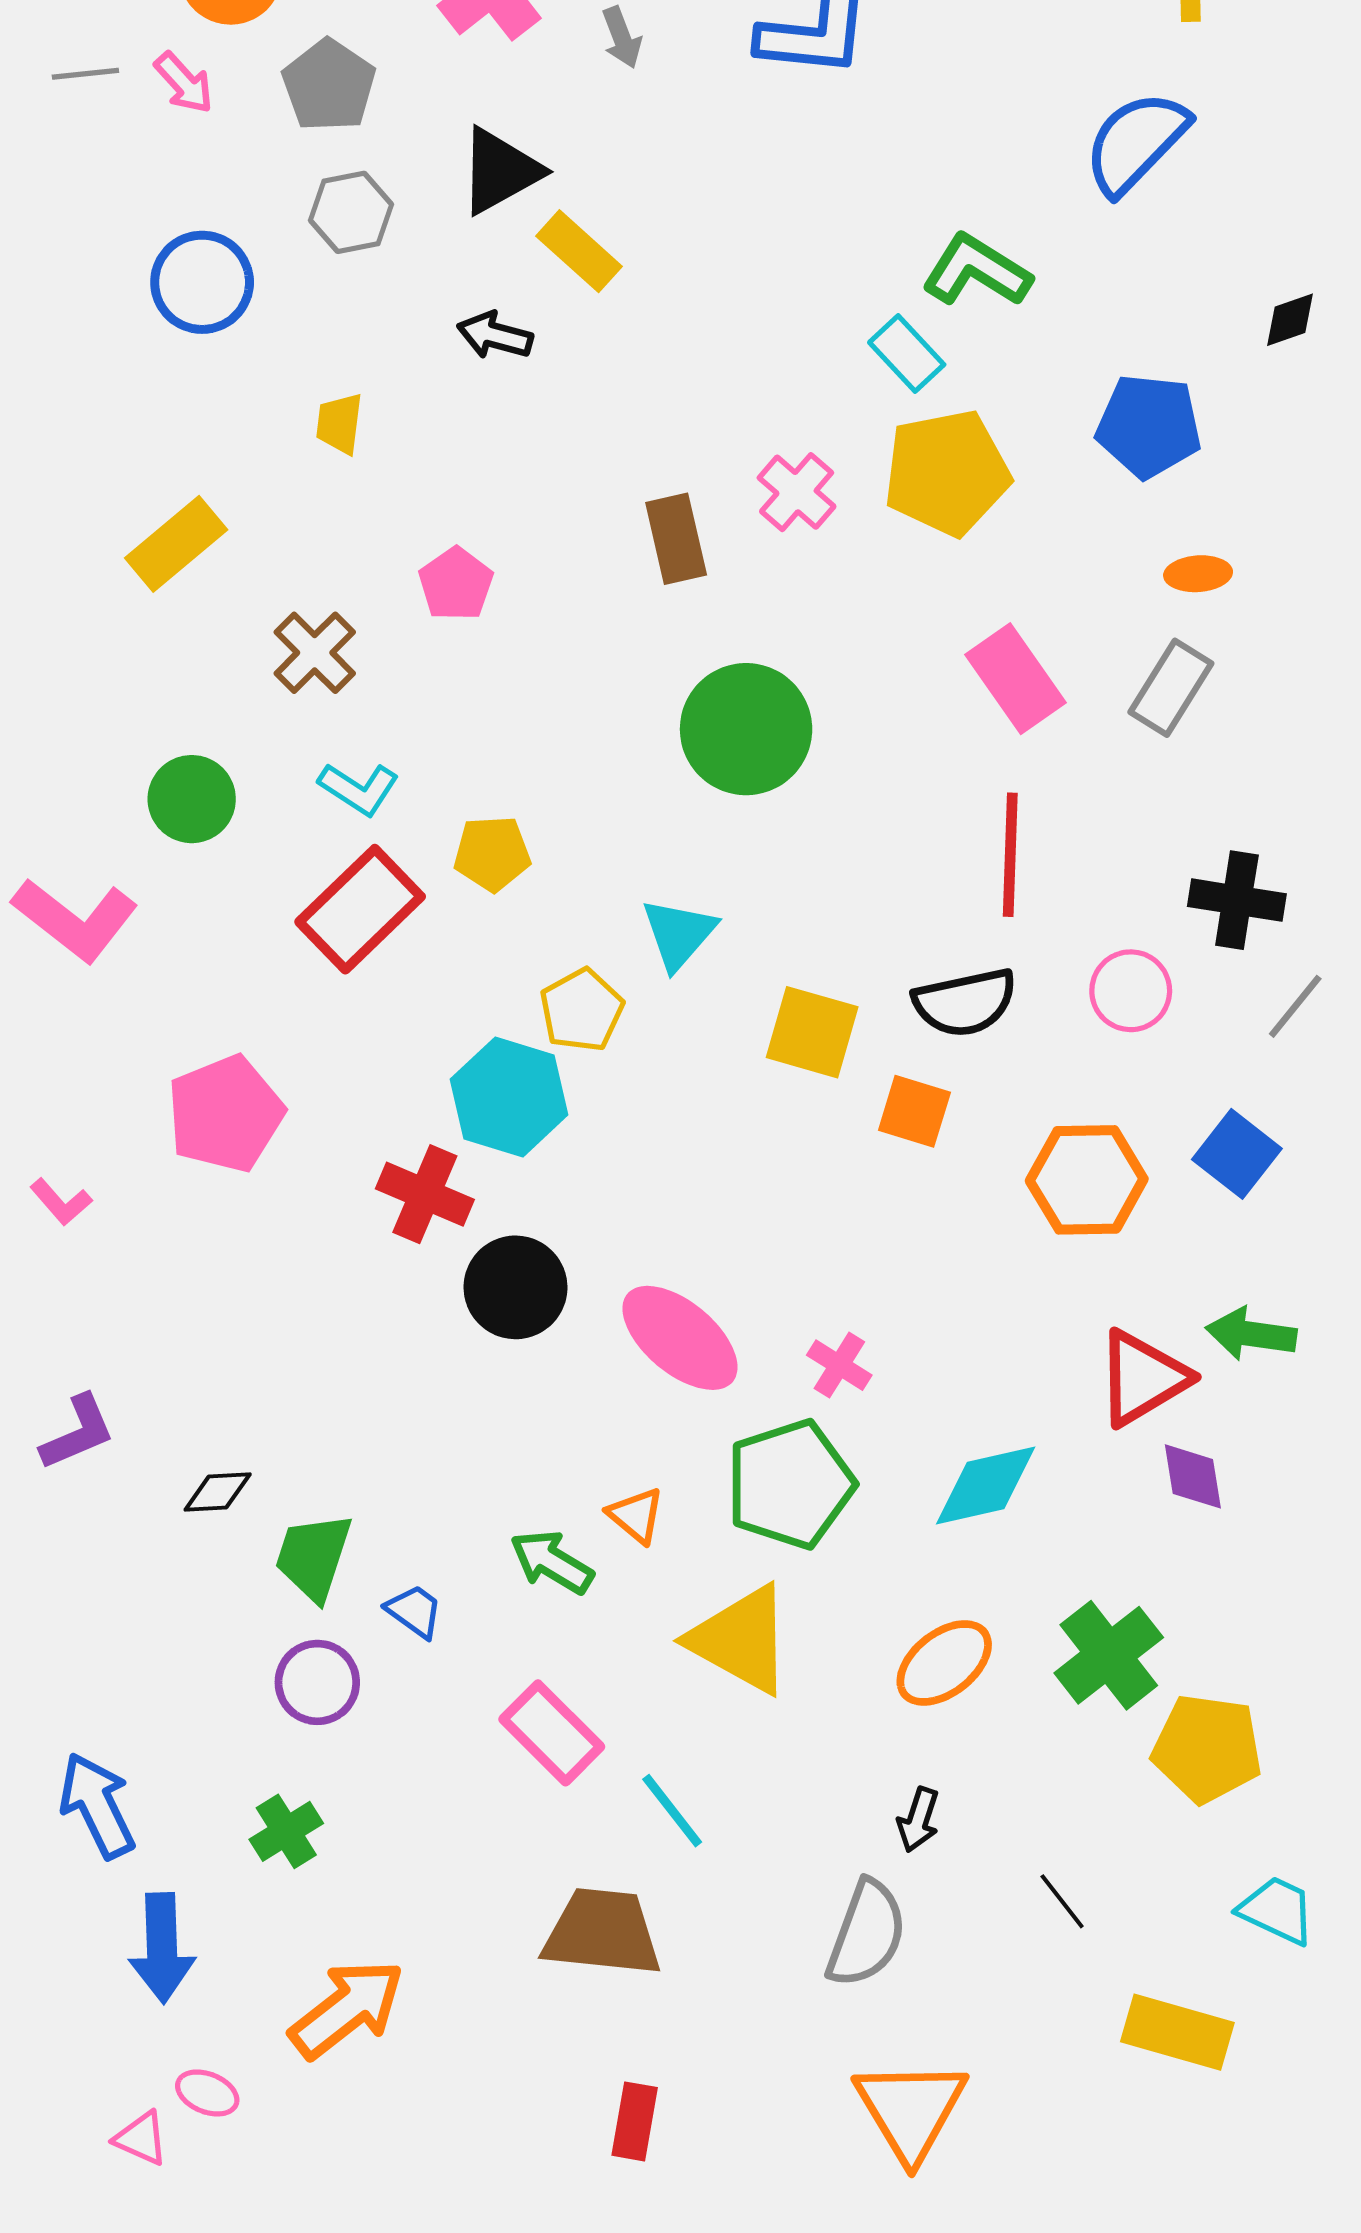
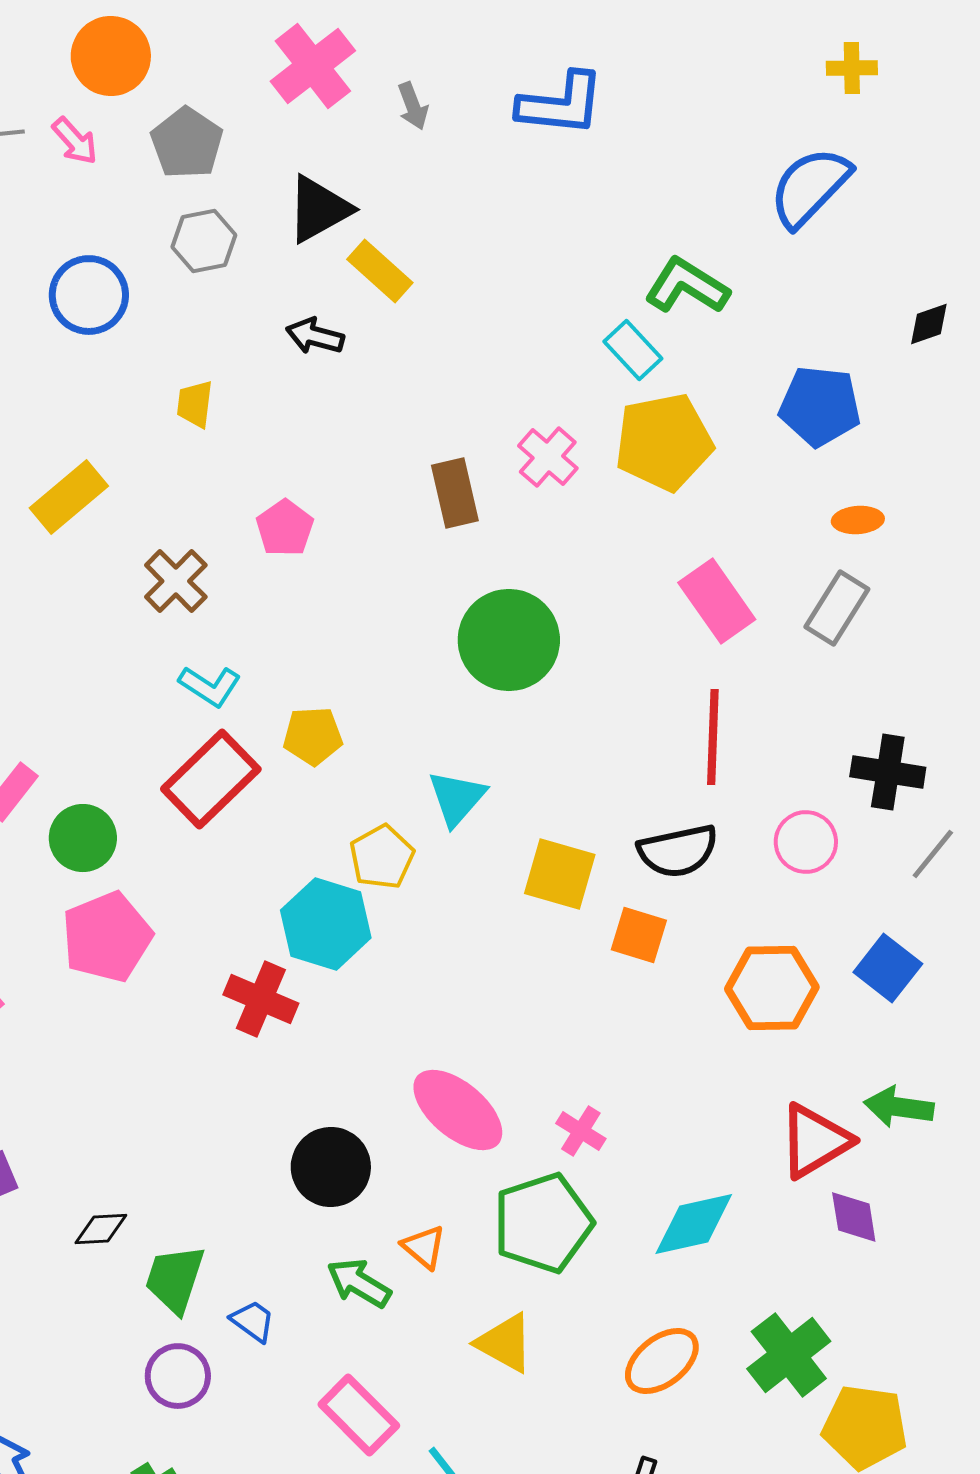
green circle: (192, 799) -> (83, 838), moved
black circle: (515, 1287) -> (331, 1167), moved
yellow triangle: (741, 1640) -> (505, 1343), size x0.7

